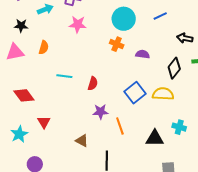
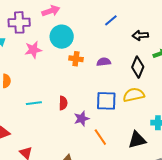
cyan circle: (124, 19) -> (62, 37), moved
blue square: (135, 93) -> (106, 101), turned -35
purple star: (100, 112) -> (82, 119), moved

